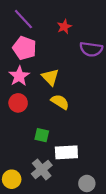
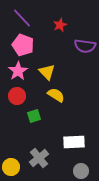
green square: (42, 135) -> (34, 116), moved, turned -32
white rectangle: (66, 152) -> (74, 142), moved

